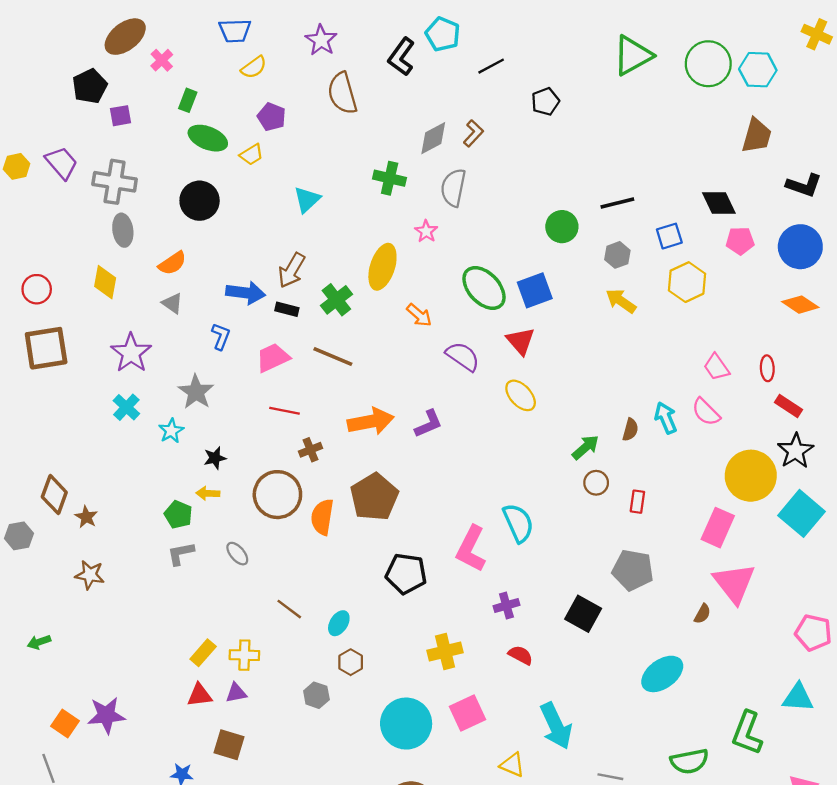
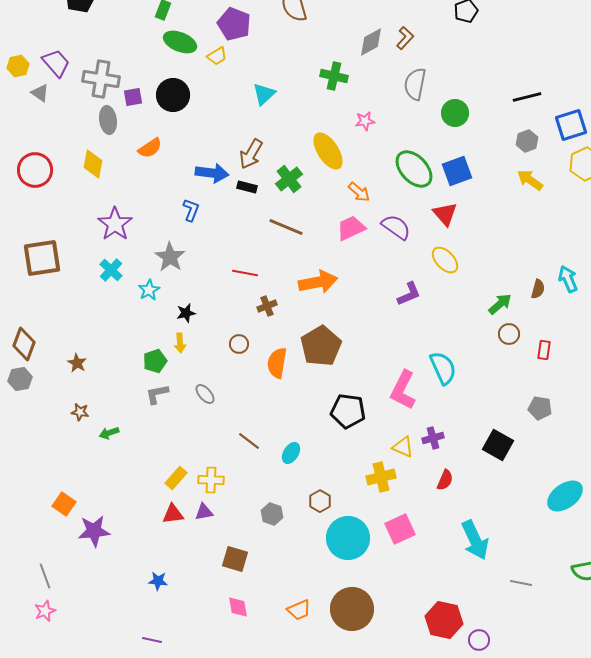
purple square: (120, 116) -> (133, 97), moved
purple pentagon: (272, 117) -> (234, 24), size x1.4
gray semicircle: (453, 188) -> (415, 84), moved
green circle: (562, 227) -> (455, 113), moved
pink star: (426, 231) -> (365, 121), turned 30
blue square: (669, 236) -> (571, 125), size x1.4
yellow ellipse: (382, 267) -> (328, 151), turned -51
red circle: (37, 289) -> (35, 170), size x1.4
gray triangle: (172, 303) -> (40, 93), moved
brown square: (46, 348) -> (42, 258), moved
pink trapezoid: (273, 358) -> (351, 228), moved
purple L-shape: (429, 424) -> (409, 294), moved
yellow arrow: (208, 493) -> (180, 343), turned -96
brown diamond: (54, 495) -> (24, 344), moved
brown circle: (277, 495) -> (239, 344), size x0.5
green pentagon: (178, 515) -> (155, 361), turned 30
gray pentagon: (633, 570) -> (540, 408), size x0.7
brown star: (90, 575) -> (80, 412), size x0.7
green arrow: (39, 642) -> (109, 433), moved
red semicircle: (521, 655) -> (445, 480), turned 85
brown hexagon: (351, 662) -> (320, 501), moved
orange square: (65, 724) -> (64, 504), moved
brown square: (229, 745) -> (235, 559), moved
yellow triangle: (512, 765) -> (403, 447), moved

